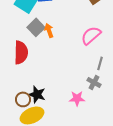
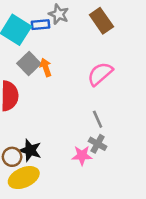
gray line: (100, 63) -> (98, 119), moved, turned -40
gray cross: (94, 82) -> (98, 144), moved

